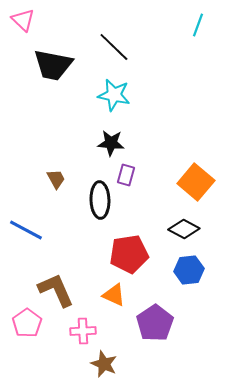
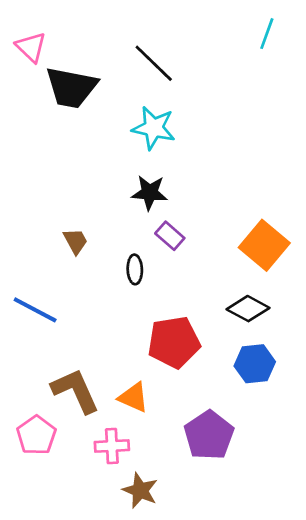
pink triangle: (23, 20) -> (31, 47), moved
purple rectangle: (126, 175) -> (170, 236), turned -65
black ellipse: (100, 200) -> (135, 269), size x0.6
orange triangle: (114, 295) -> (133, 397), moved

